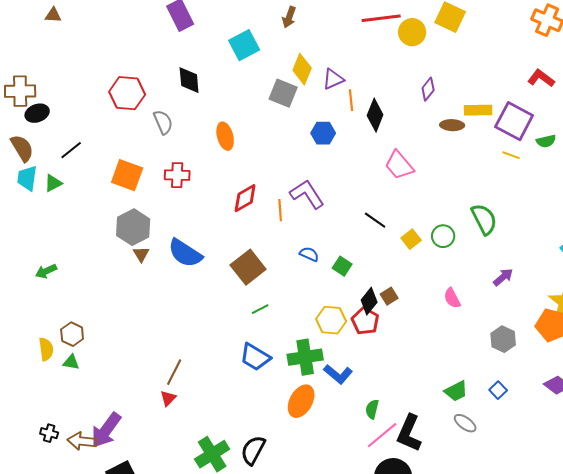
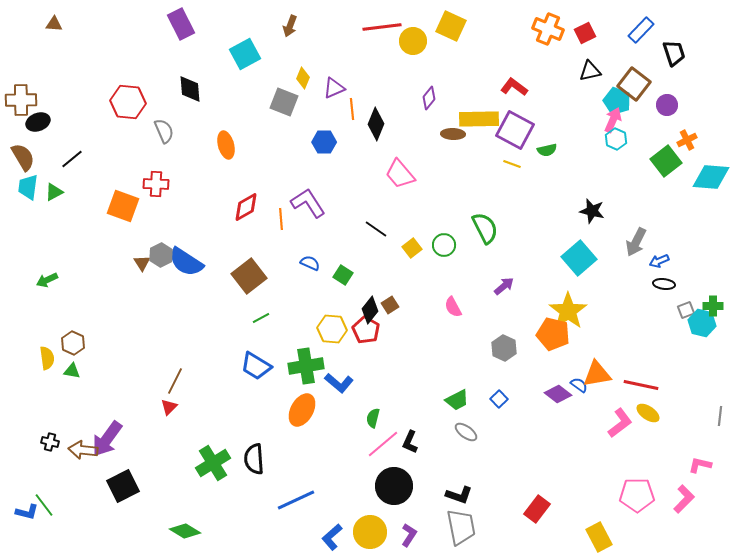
yellow diamond: (302, 69) -> (303, 78), size x0.7
red L-shape: (541, 78) -> (514, 87), moved
yellow rectangle: (478, 110) -> (479, 119), size x1.4
orange square: (127, 175) -> (123, 206), moved
red cross: (177, 175) -> (156, 184), moved
gray hexagon: (133, 227) -> (161, 255), moved, size x0.7
black L-shape: (409, 433) -> (410, 442), size x0.6
black semicircle: (253, 450) -> (254, 459), turned -32

